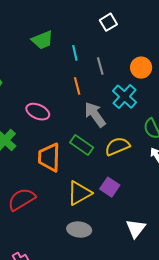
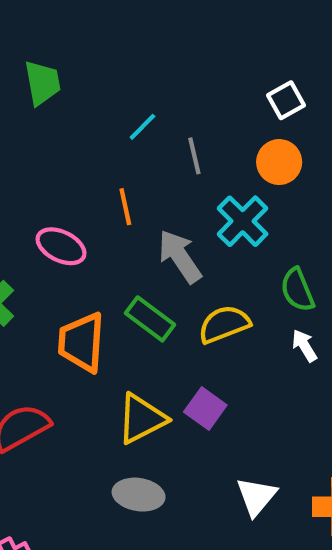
white square: (108, 22) -> (286, 100), moved
green trapezoid: (42, 40) -> (42, 83), moved, turned -80
cyan line: (75, 53) -> (142, 127), turned 56
orange line: (77, 86) -> (125, 207), moved

